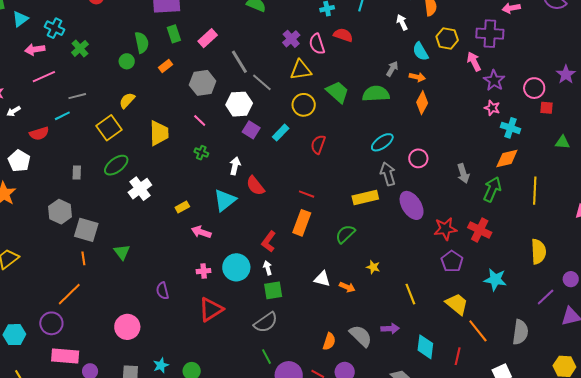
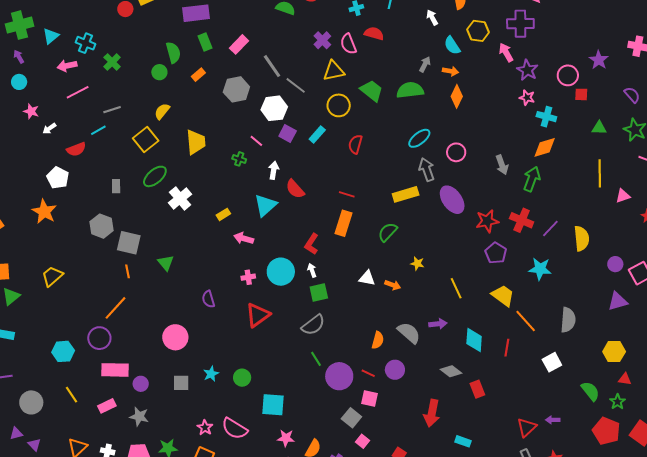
pink line: (200, 121) -> (256, 141), moved
yellow line: (535, 191) -> (600, 173), moved
purple line: (546, 297) -> (550, 229), moved

